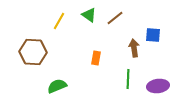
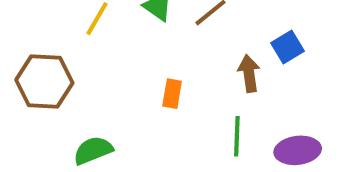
blue square: (153, 35) -> (287, 47), turned -35

